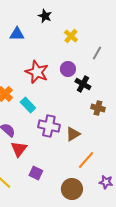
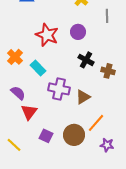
gray line: (97, 53) -> (107, 16), turned -32
black cross: (83, 84) -> (86, 60), moved
purple star: (106, 182) -> (107, 145), moved
brown circle: (72, 189) -> (74, 135), moved

